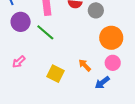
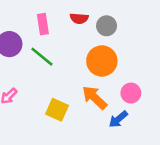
orange circle: (111, 38) -> (102, 61), moved
orange arrow: (85, 65) -> (95, 97), size x1.5

